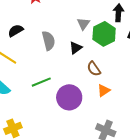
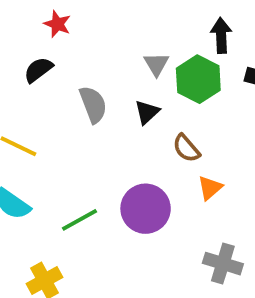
black semicircle: (16, 31) -> (38, 70), moved
green line: (41, 82) -> (79, 220), moved

